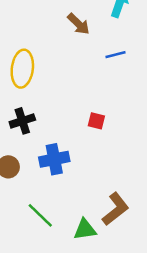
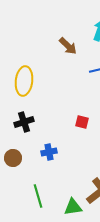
blue cross: (54, 159) -> (49, 152), size x0.7
green line: (40, 215) -> (38, 196), turned 30

